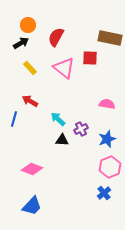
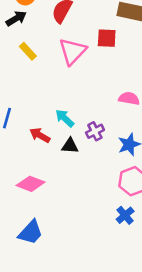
pink triangle: (64, 68) -> (73, 51), turned 35
red arrow: (30, 101) -> (40, 135), moved

